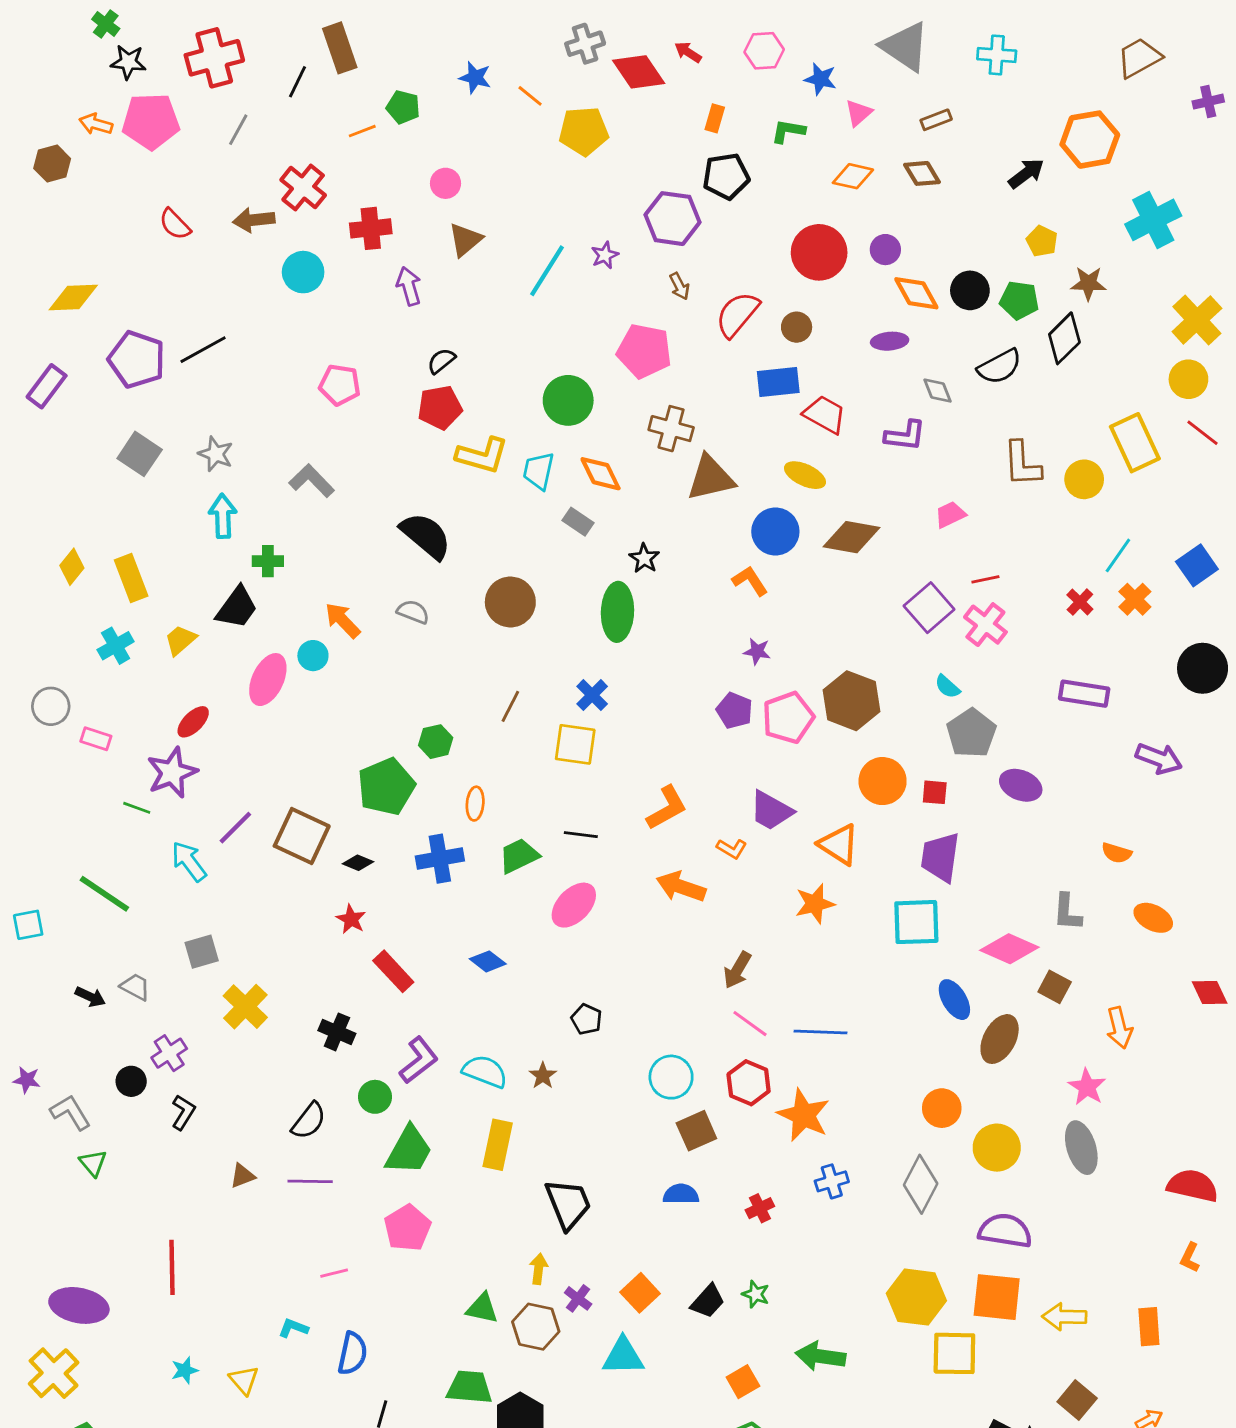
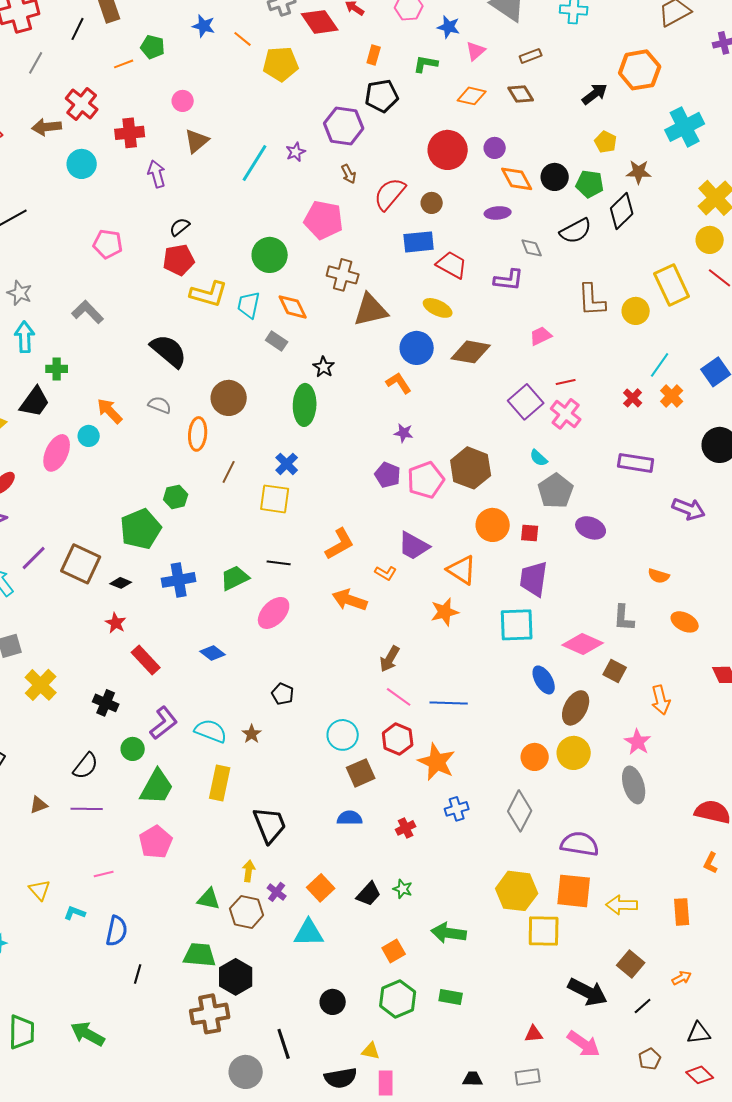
orange ellipse: (475, 804) -> (198, 434), moved, size x1.4
yellow circle: (997, 1148) -> (574, 753), moved
yellow triangle: (244, 1380) -> (40, 890), moved

